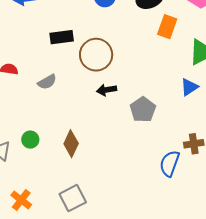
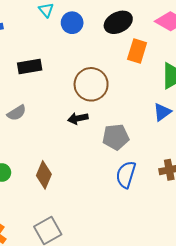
brown circle: (96, 55) -> (91, 84), moved
gray pentagon: (143, 110) -> (116, 137), turned 30
blue semicircle: (170, 163) -> (126, 175), moved

